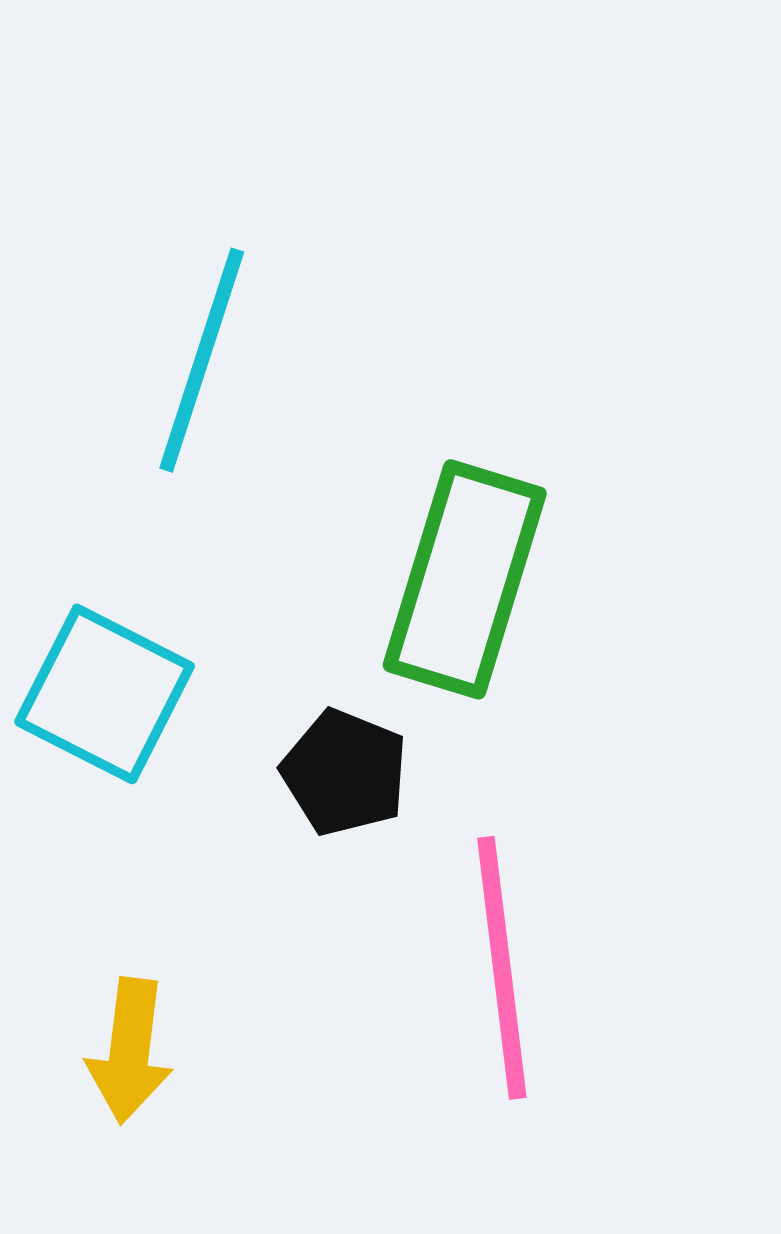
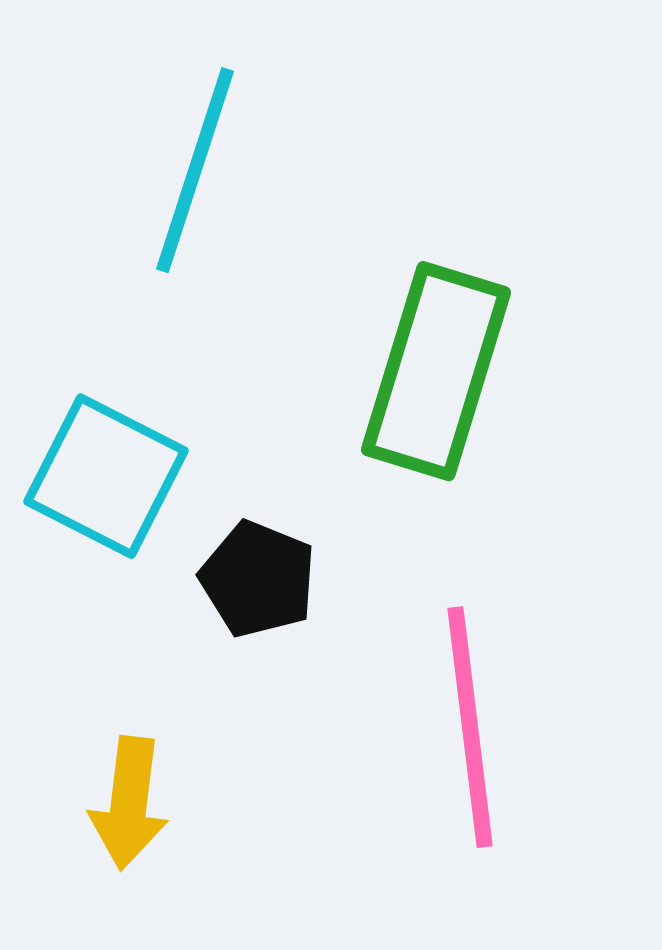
black pentagon: (345, 773) -> (258, 579), moved

